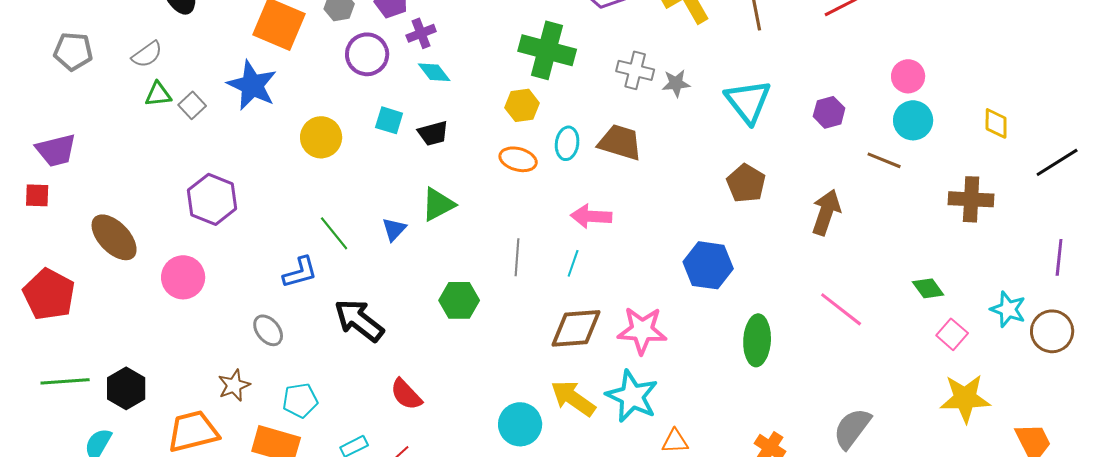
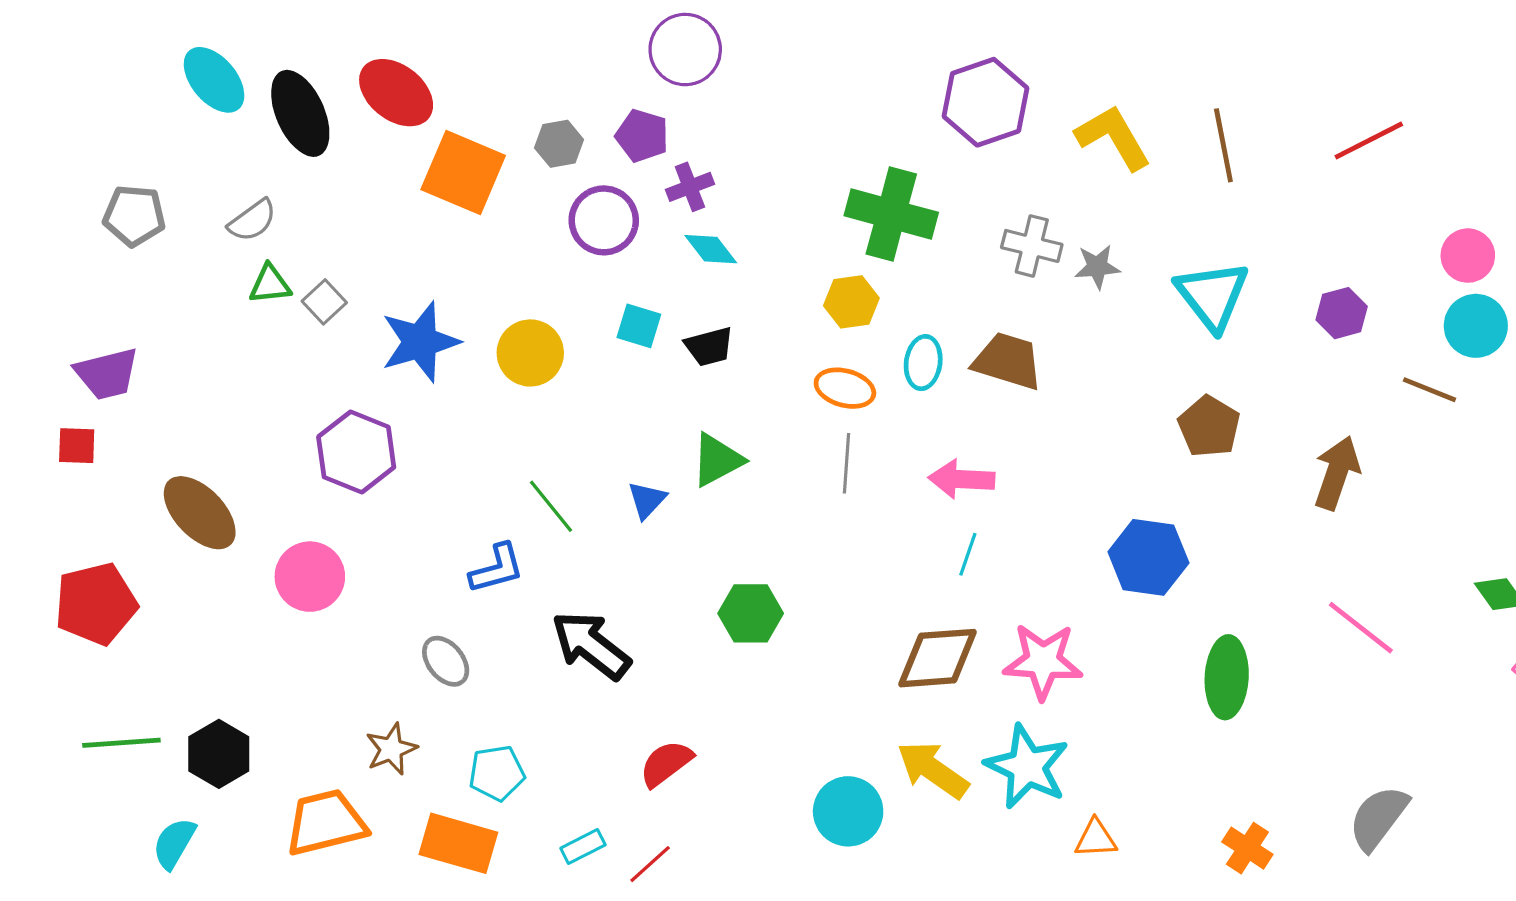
blue star: (252, 85) -> (420, 342), moved, turned 30
gray line: (517, 257) -> (847, 463), moved
cyan line: (573, 263) -> (968, 554), moved
red pentagon: (49, 294) -> (96, 604), turned 30
red semicircle: (406, 394) -> (666, 763), turned 96

